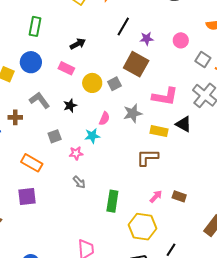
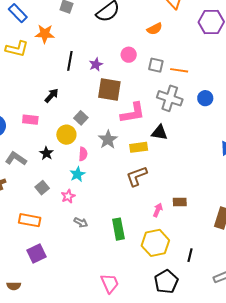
black arrow: (78, 44) -> (52, 96), moved
brown square: (136, 64) -> (109, 90), moved
yellow circle: (92, 83) -> (66, 135), moved

